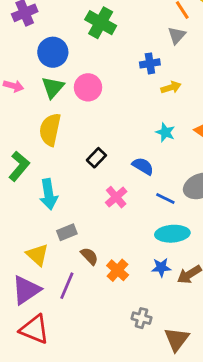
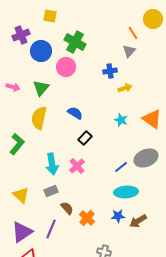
blue circle: (53, 52) -> (41, 51), moved
pink circle: (88, 87) -> (66, 67), moved
black rectangle: (96, 158) -> (85, 138), moved
blue semicircle: (143, 166) -> (75, 113), moved
cyan arrow: (49, 194) -> (52, 164), moved
pink cross: (116, 197) -> (77, 166), moved
blue line: (165, 198) -> (121, 167), turned -64
yellow triangle: (37, 255) -> (21, 195), moved

